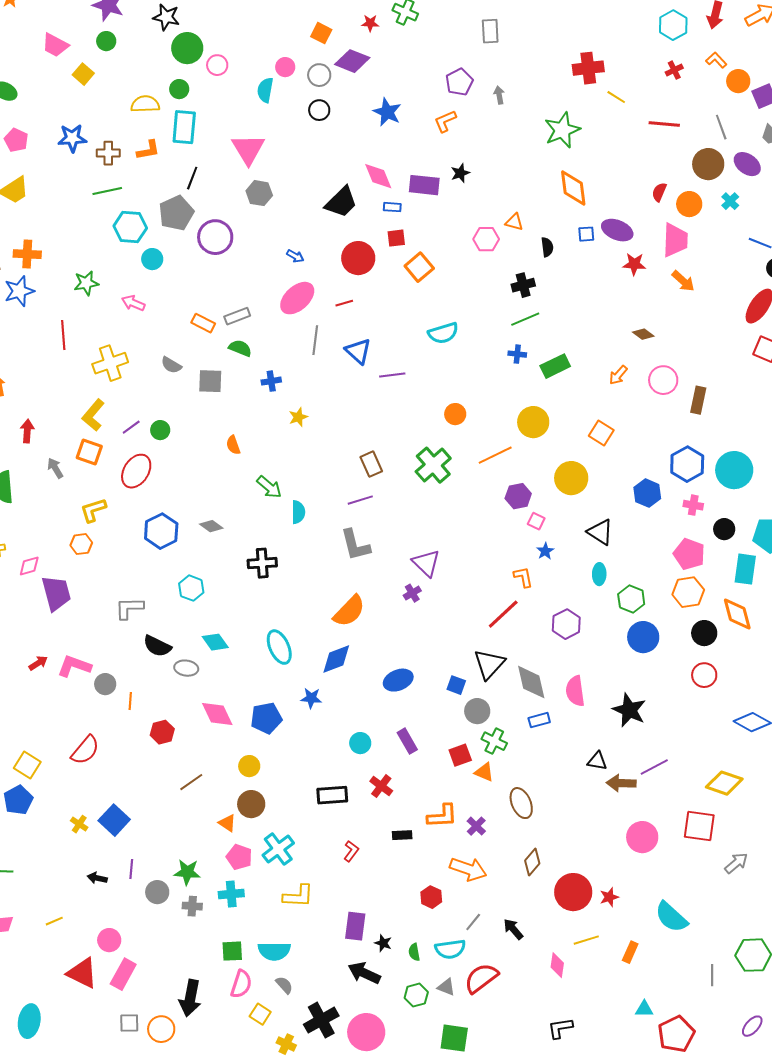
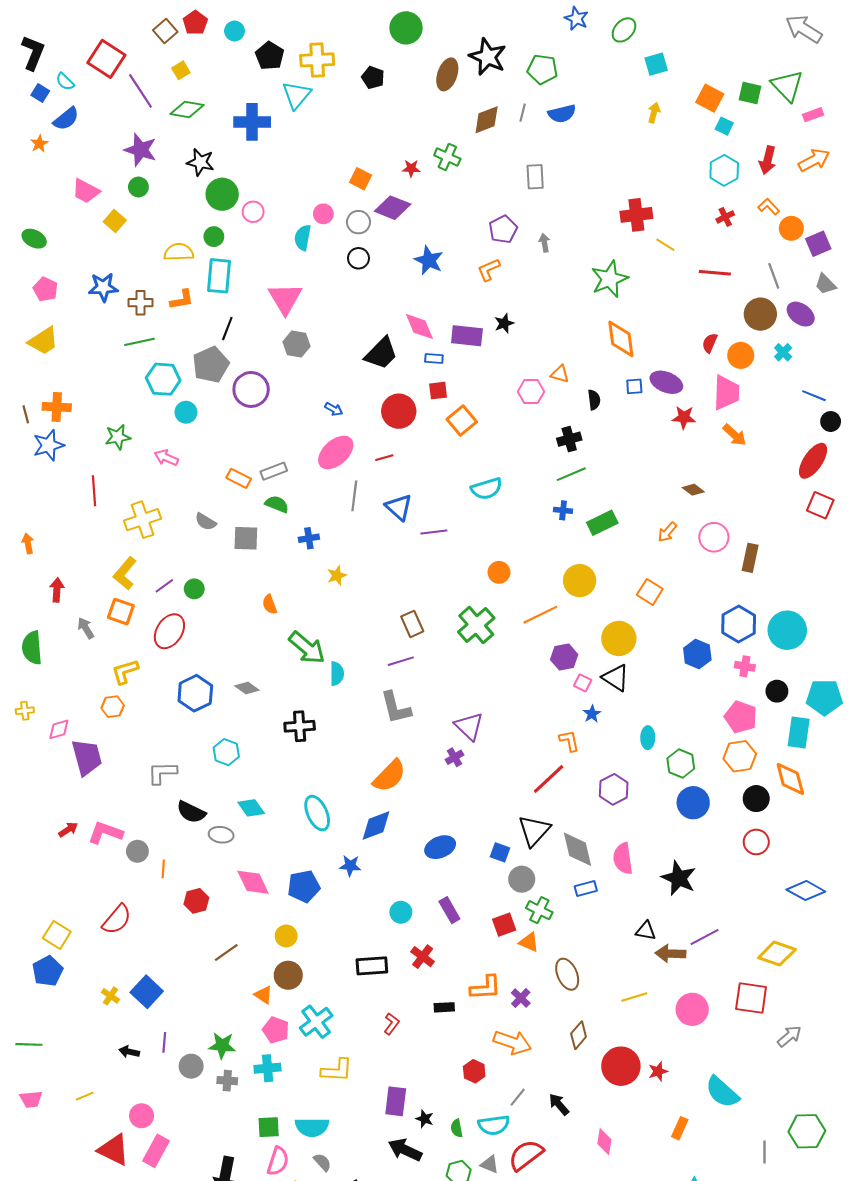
green arrow: (269, 487) -> (307, 648), size x1.4
black triangle: (600, 532) -> (616, 678), moved
yellow line: (586, 940) -> (634, 997), moved

